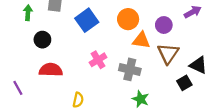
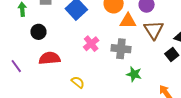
purple line: (18, 88) -> (16, 66), moved
yellow semicircle: (78, 100) -> (78, 82), turned -56

